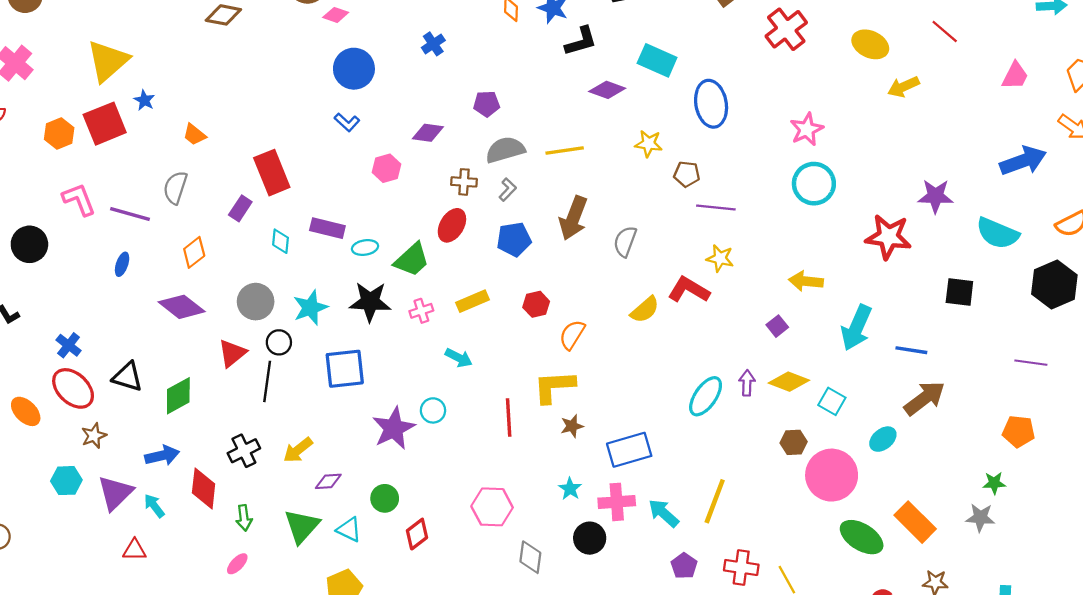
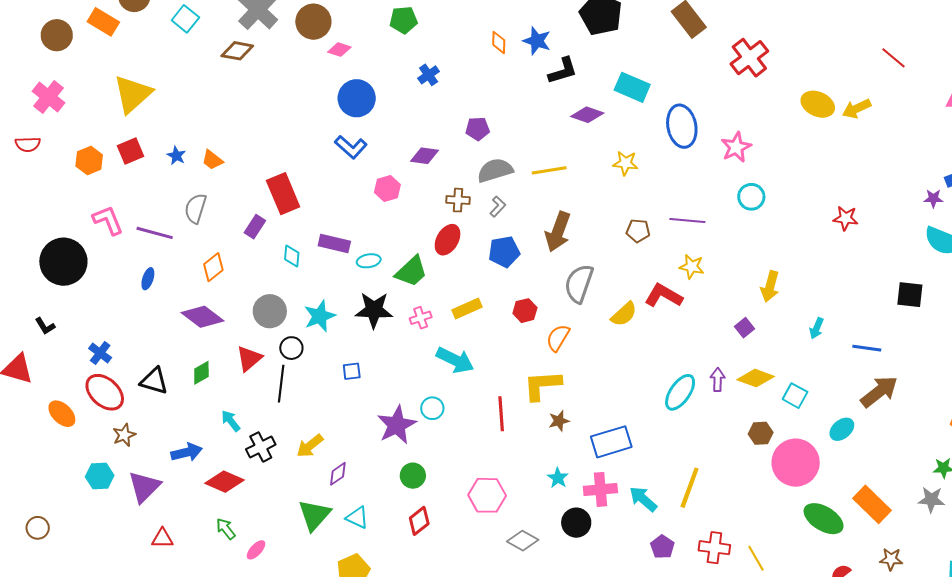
yellow ellipse: (870, 44) -> (818, 104), moved
blue star: (144, 100) -> (176, 156), moved
blue L-shape: (347, 122) -> (351, 147), size x1.4
red square: (105, 124) -> (131, 151), size x0.7
pink star: (807, 129) -> (736, 147), moved
brown pentagon: (687, 174) -> (638, 231), moved
cyan circle: (814, 184) -> (751, 197), moved, size x0.7
purple star: (935, 196) -> (933, 198), moved, size x0.6
red star: (888, 237) -> (846, 218), moved, size x0.6
gray semicircle: (625, 242) -> (579, 284), moved, size x1.4
black circle: (29, 244) -> (63, 262), size x1.4
yellow arrow: (806, 281) -> (770, 287), turned -80
cyan arrow: (856, 328) -> (817, 328), size x0.5
cyan arrow: (459, 358) -> (455, 360), size x1.5
blue square: (345, 369) -> (352, 371), size x0.5
green diamond: (178, 396) -> (201, 373), moved, size x0.7
purple diamond: (328, 481) -> (338, 474), turned -30
red diamond: (204, 488) -> (225, 482), turned -72
green circle: (385, 498) -> (413, 476), moved
cyan arrow: (154, 506) -> (231, 421), moved
green arrow: (244, 518) -> (226, 529), moved, turned 150
gray diamond: (530, 557) -> (523, 541), turned -68

